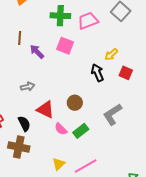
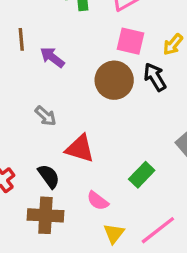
pink square: (65, 46) -> (131, 41), moved
gray arrow: (28, 87) -> (46, 116), turned 64
brown circle: (75, 103) -> (114, 80), moved, size x1.5
pink semicircle: (61, 129) -> (98, 201), moved

